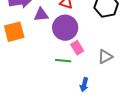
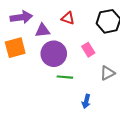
purple circle: (65, 28) -> (54, 54), moved
pink rectangle: (77, 48) -> (88, 50), moved

